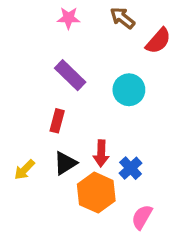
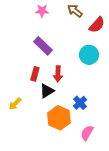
cyan circle: (129, 90) -> (89, 55), moved
red arrow: (101, 153) -> (58, 74), moved
black triangle: (65, 163) -> (47, 91), moved

